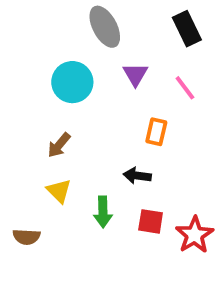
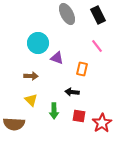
gray ellipse: (105, 27) -> (67, 14), moved
purple triangle: (135, 74) -> (57, 58), moved, turned -40
brown arrow: (59, 145) -> (31, 76), turned -128
brown semicircle: (27, 237) -> (14, 124), size x1.5

